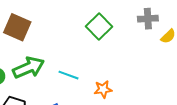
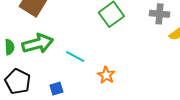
orange star: (103, 89) -> (106, 75), turned 30

